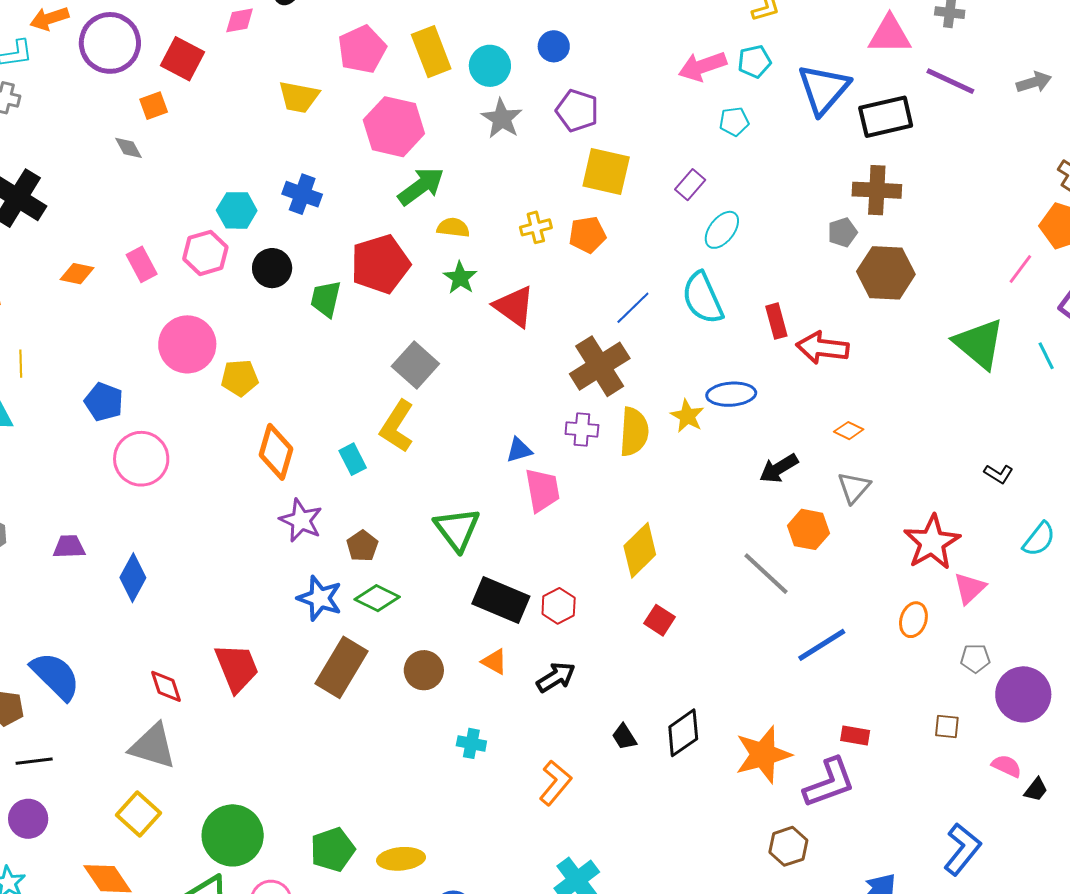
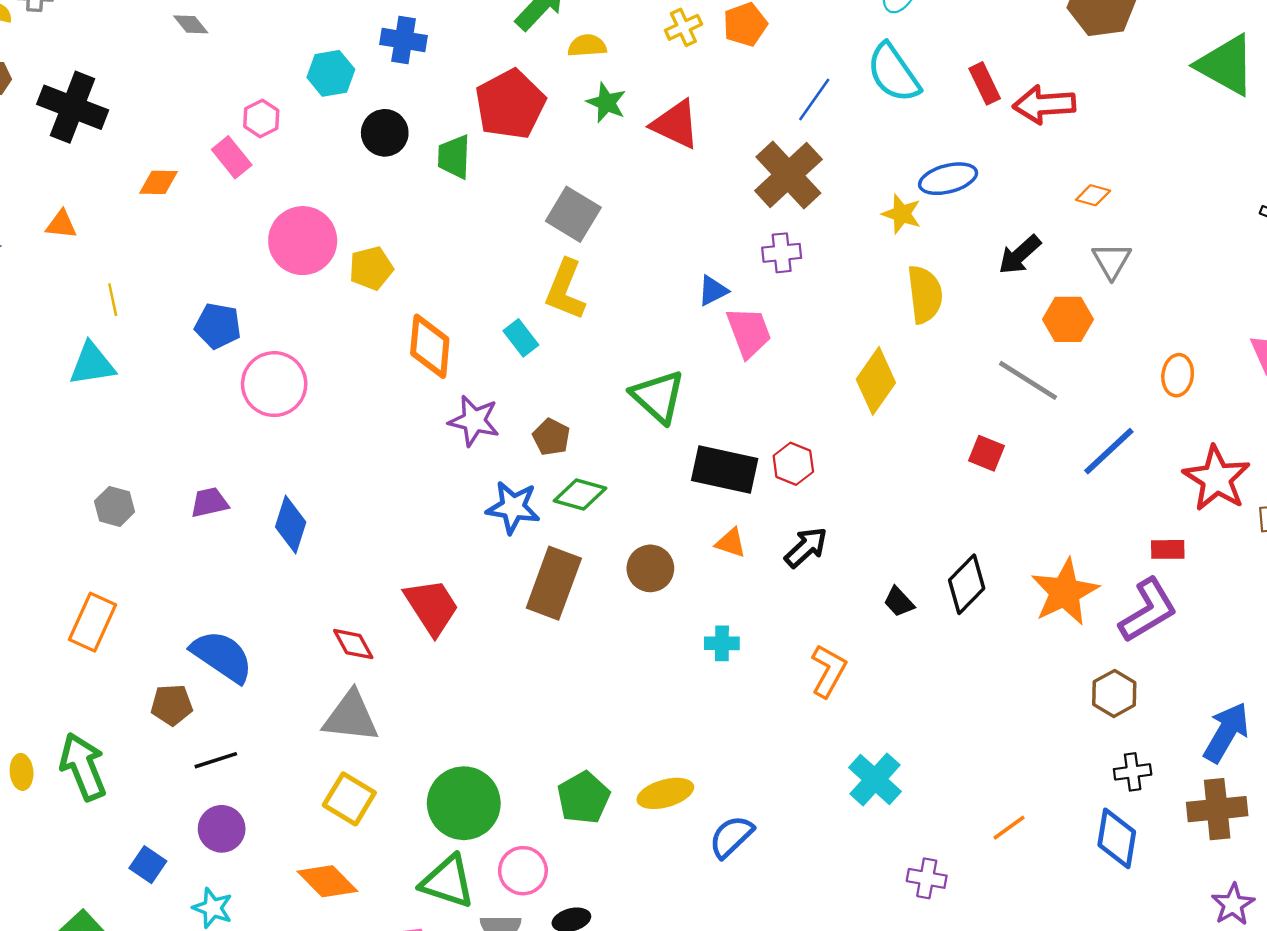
pink hexagon: (205, 253) -> (261, 118), moved, size x0.7
yellow semicircle: (634, 432) -> (925, 294), moved
red star: (932, 542) -> (1217, 478), moved
red square: (660, 620) -> (986, 453), moved
orange ellipse: (913, 620) -> (1178, 375), moved

